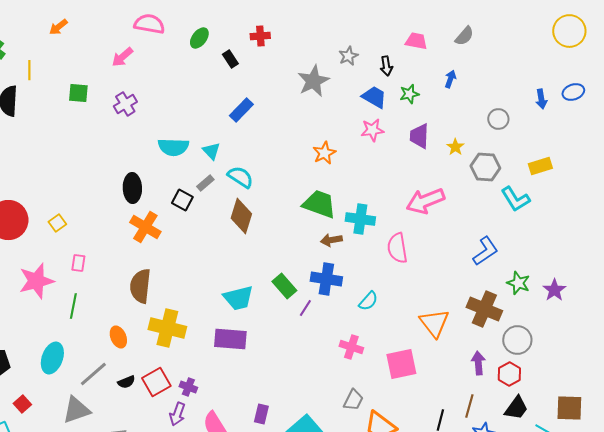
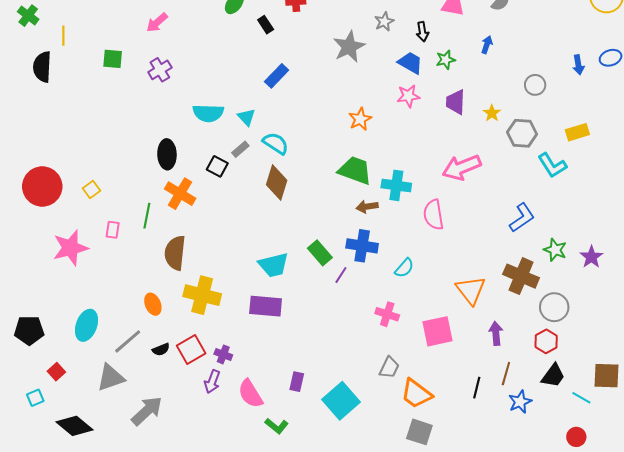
green line: (73, 306) -> (147, 216), moved
purple arrow: (478, 363) -> (496, 333), moved

